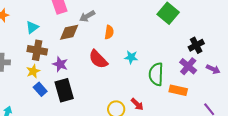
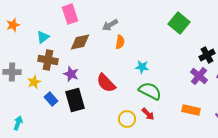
gray arrow: (87, 16) -> (110, 25), moved
red semicircle: (98, 59) -> (106, 83), moved
yellow star: (33, 71) -> (34, 82), moved
green semicircle: (156, 74) -> (150, 91), moved, turned 115
orange rectangle: (178, 90) -> (191, 110), moved

